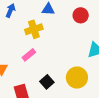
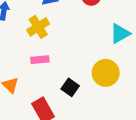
pink rectangle: (29, 55) -> (40, 60), turned 48

